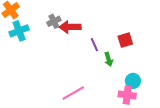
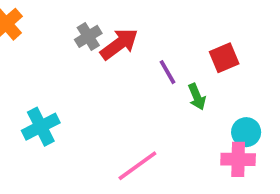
red arrow: (70, 27) -> (119, 44), turned 150
cyan cross: (19, 31) -> (41, 127), moved

